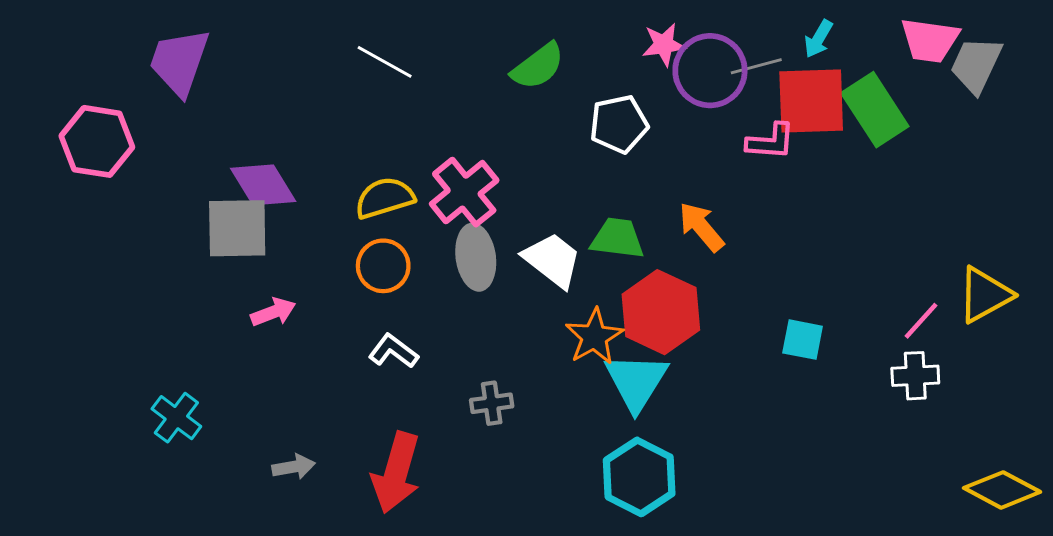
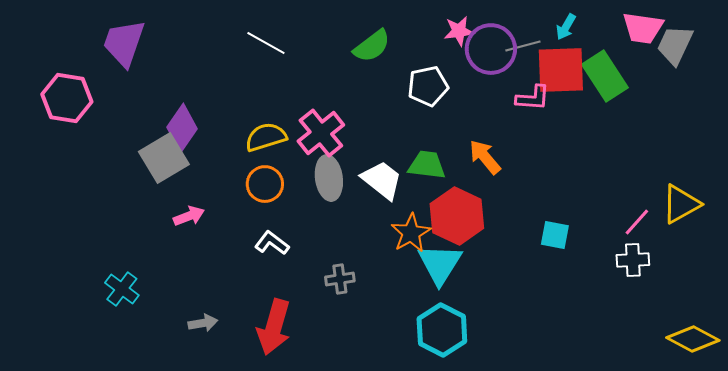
purple diamond: (263, 185) -> (182, 128), turned 66
gray square: (237, 228) -> (164, 158), turned -30

